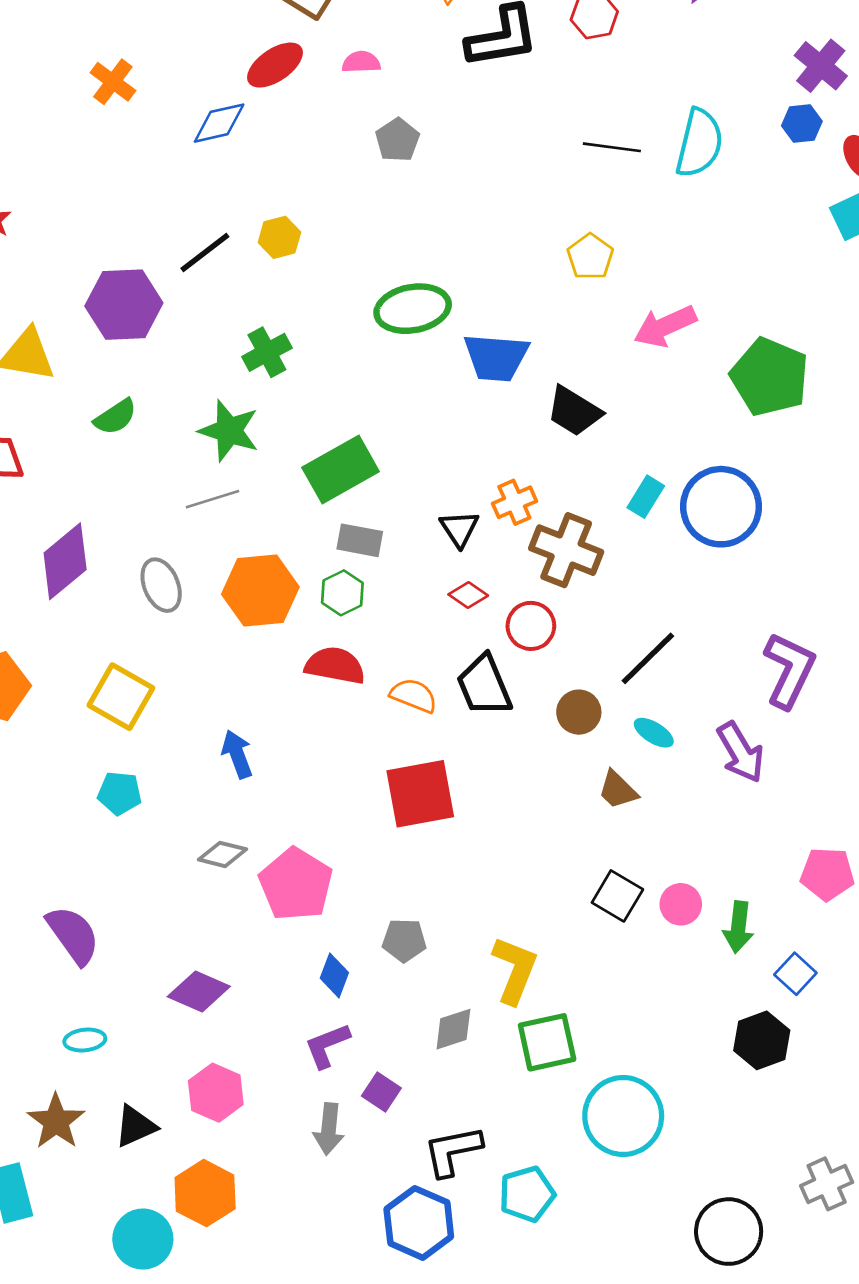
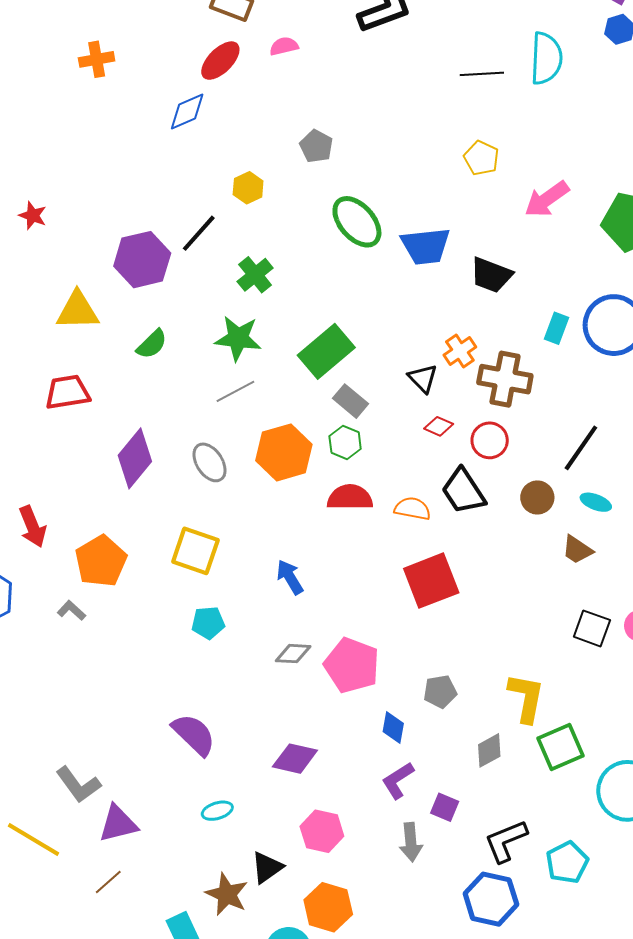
orange cross: (113, 82) -> (97, 59), moved, turned -36
gray pentagon: (397, 140) -> (316, 146), moved
black line: (205, 253) -> (199, 233), moved
green ellipse: (413, 309) -> (357, 222), turned 70
gray rectangle: (360, 540) -> (351, 401), turned 40
brown star: (56, 1121) -> (227, 894), moved

